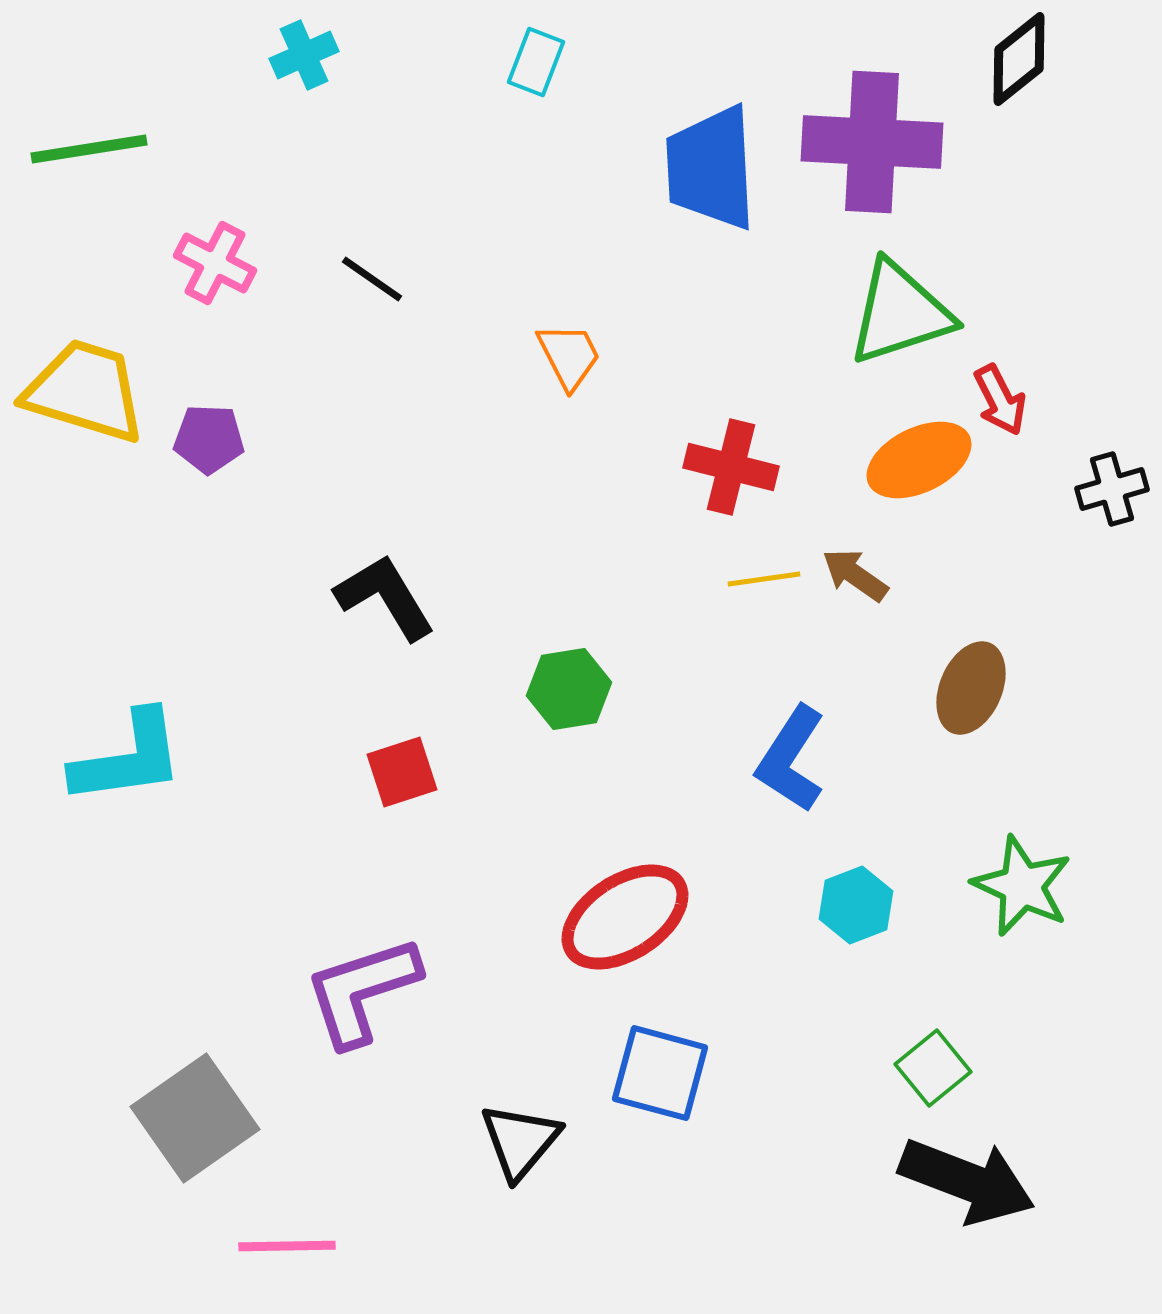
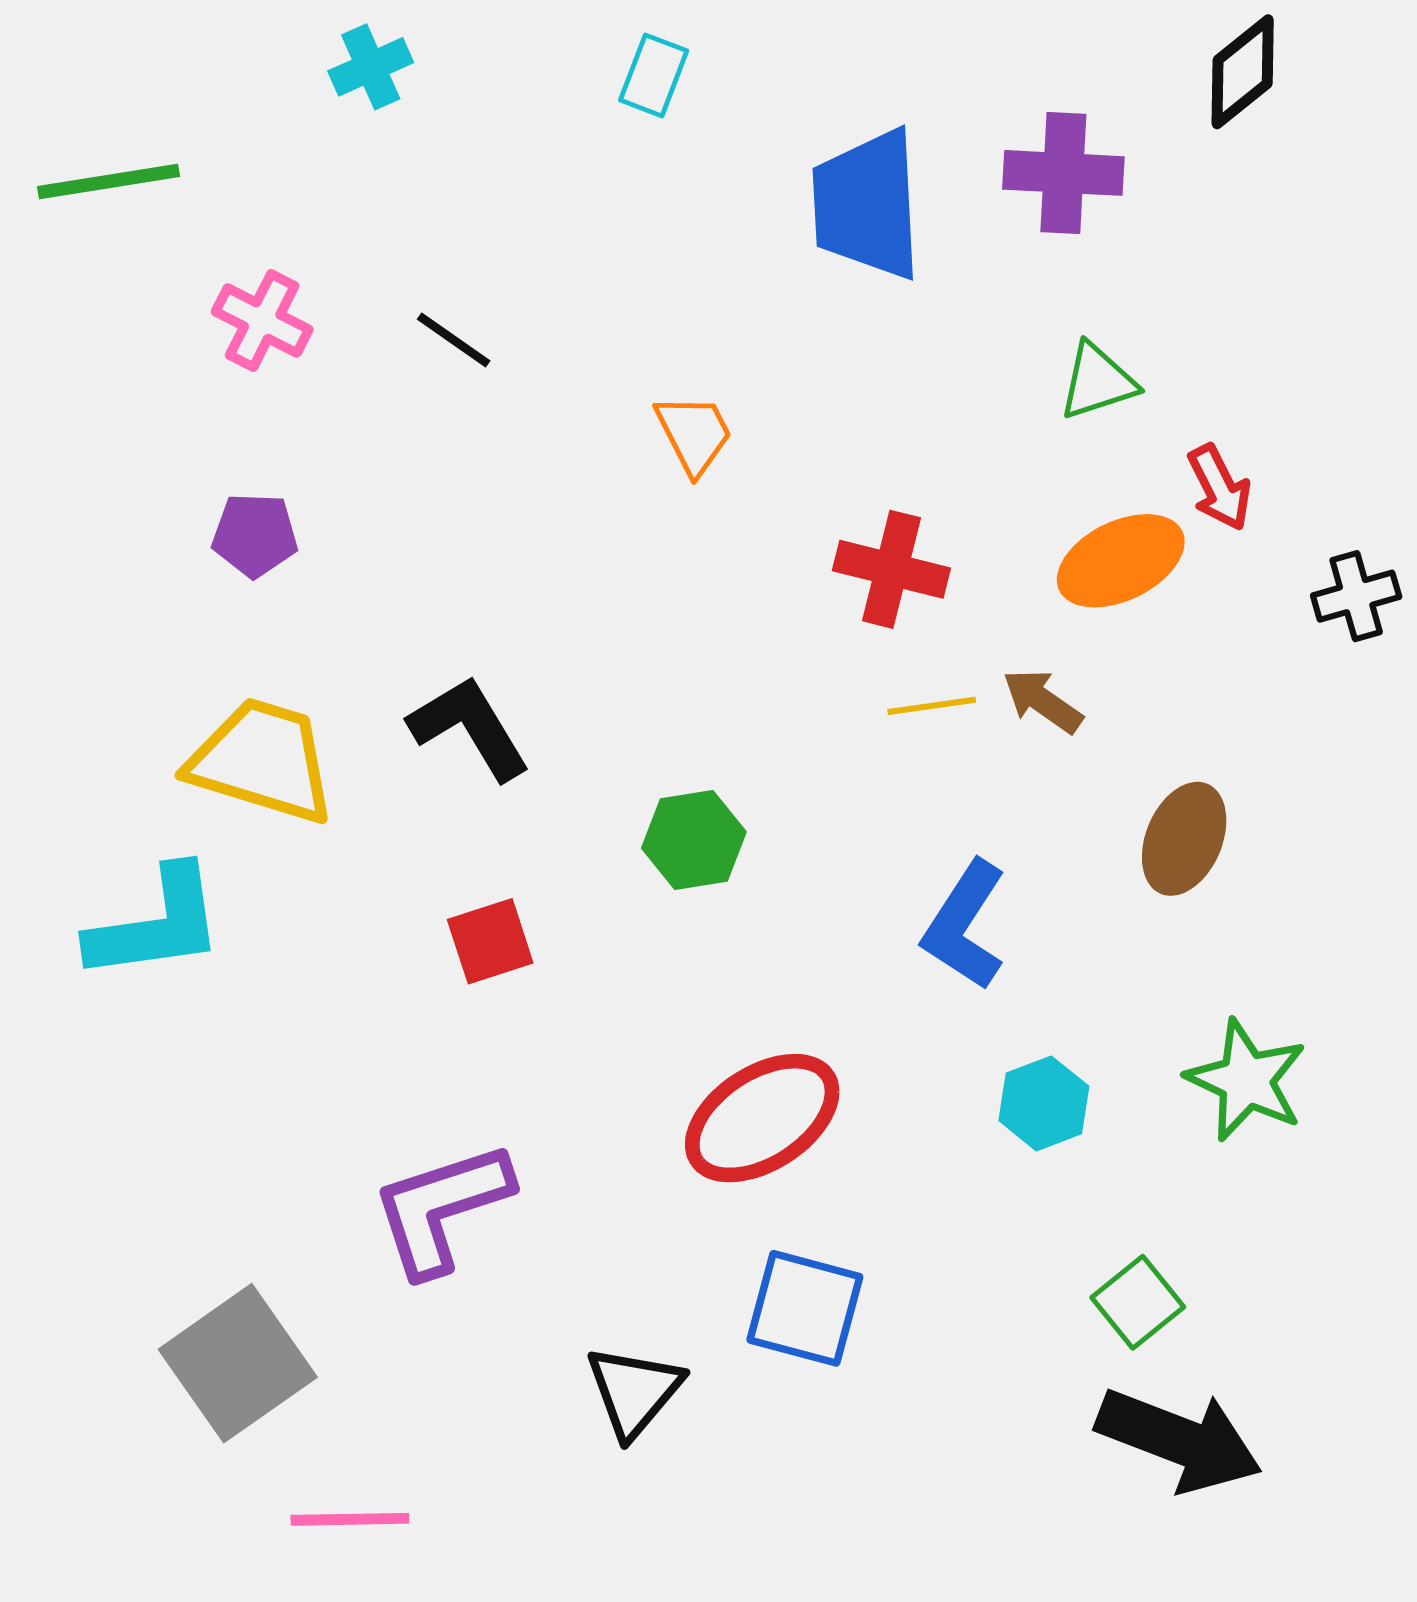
purple cross: (872, 142) -> (1063, 173), size x0.7
green triangle: (900, 313) -> (1098, 381), size x0.6
yellow trapezoid: (85, 391) -> (262, 761), moved

